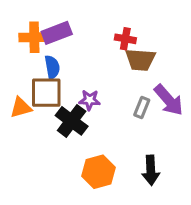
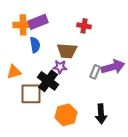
brown trapezoid: (140, 60) -> (67, 51), moved
brown square: (46, 93) -> (31, 94), moved
purple arrow: (169, 100) -> (113, 67), turned -65

